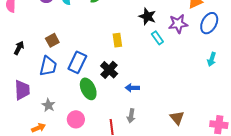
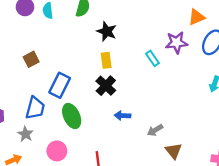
black star: (147, 16) -> (107, 31), moved
blue trapezoid: (48, 66) -> (35, 108), moved
black cross: (109, 70) -> (106, 86), moved
gray arrow: (131, 116) -> (155, 130), moved, turned 48

